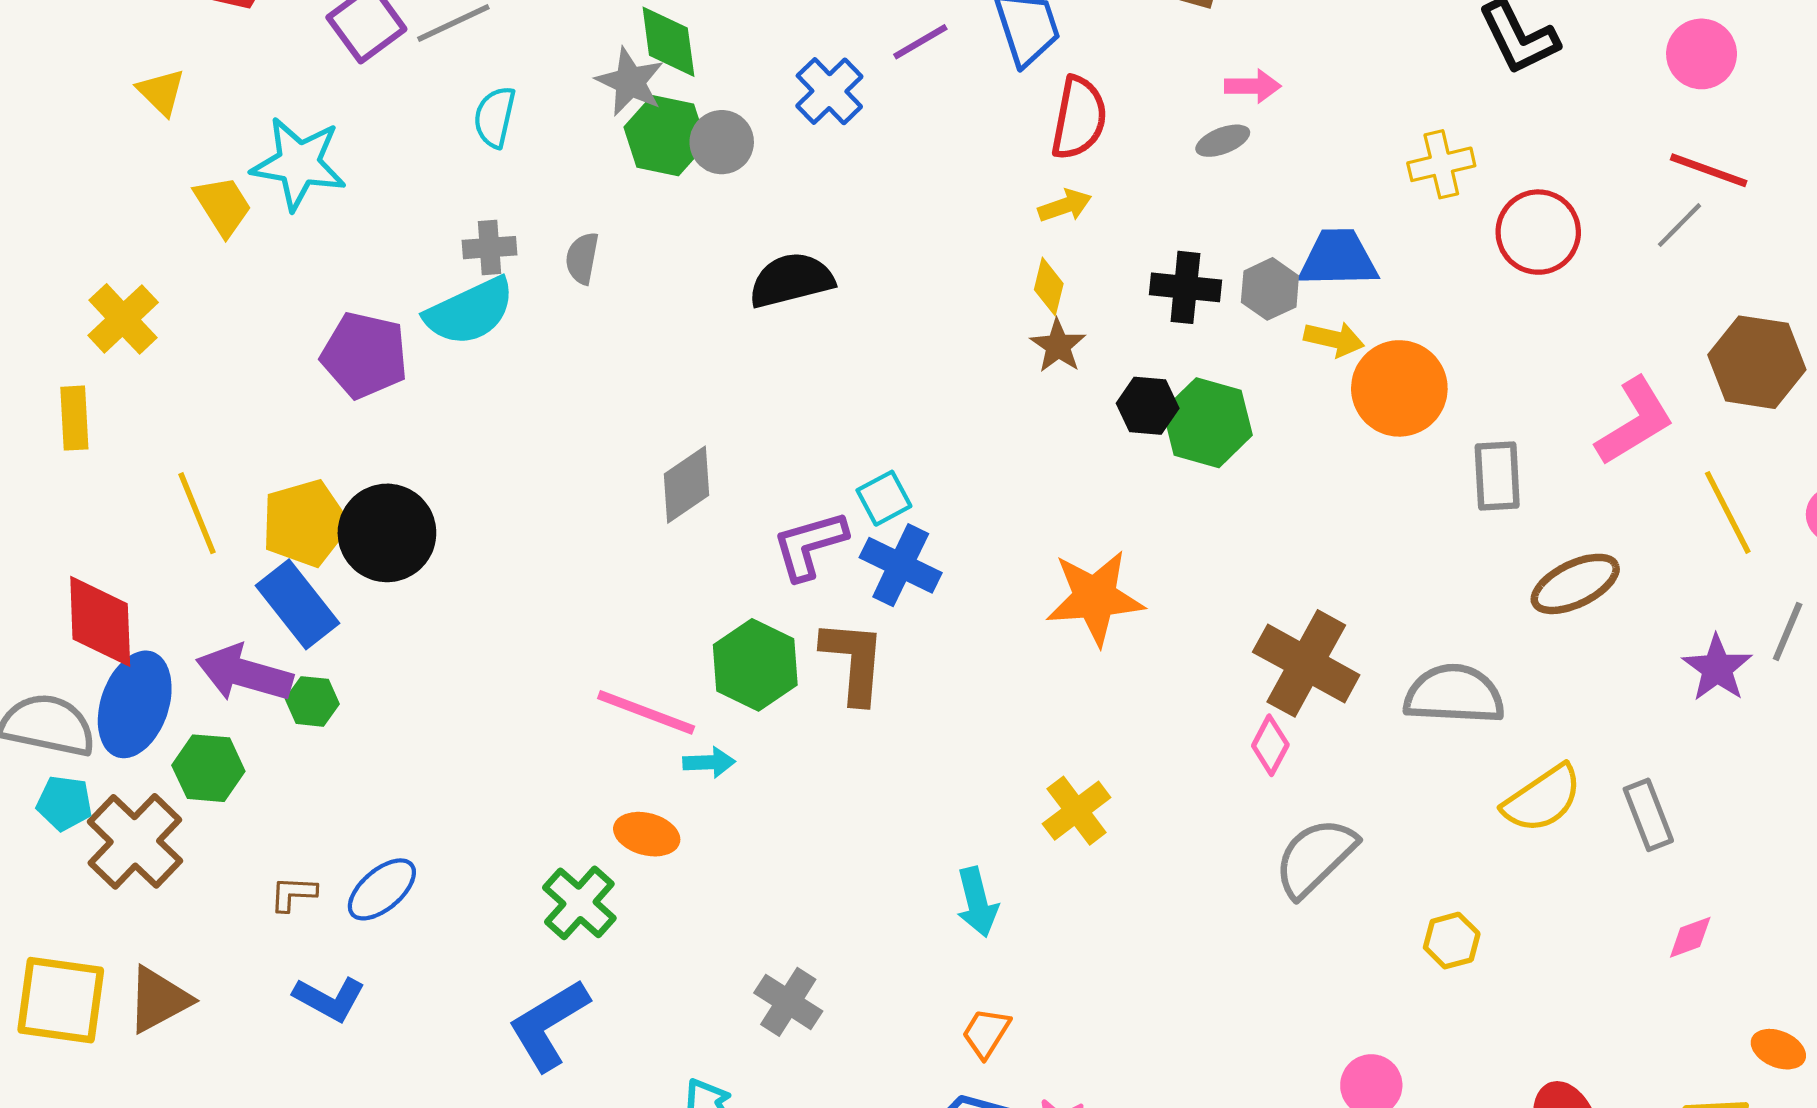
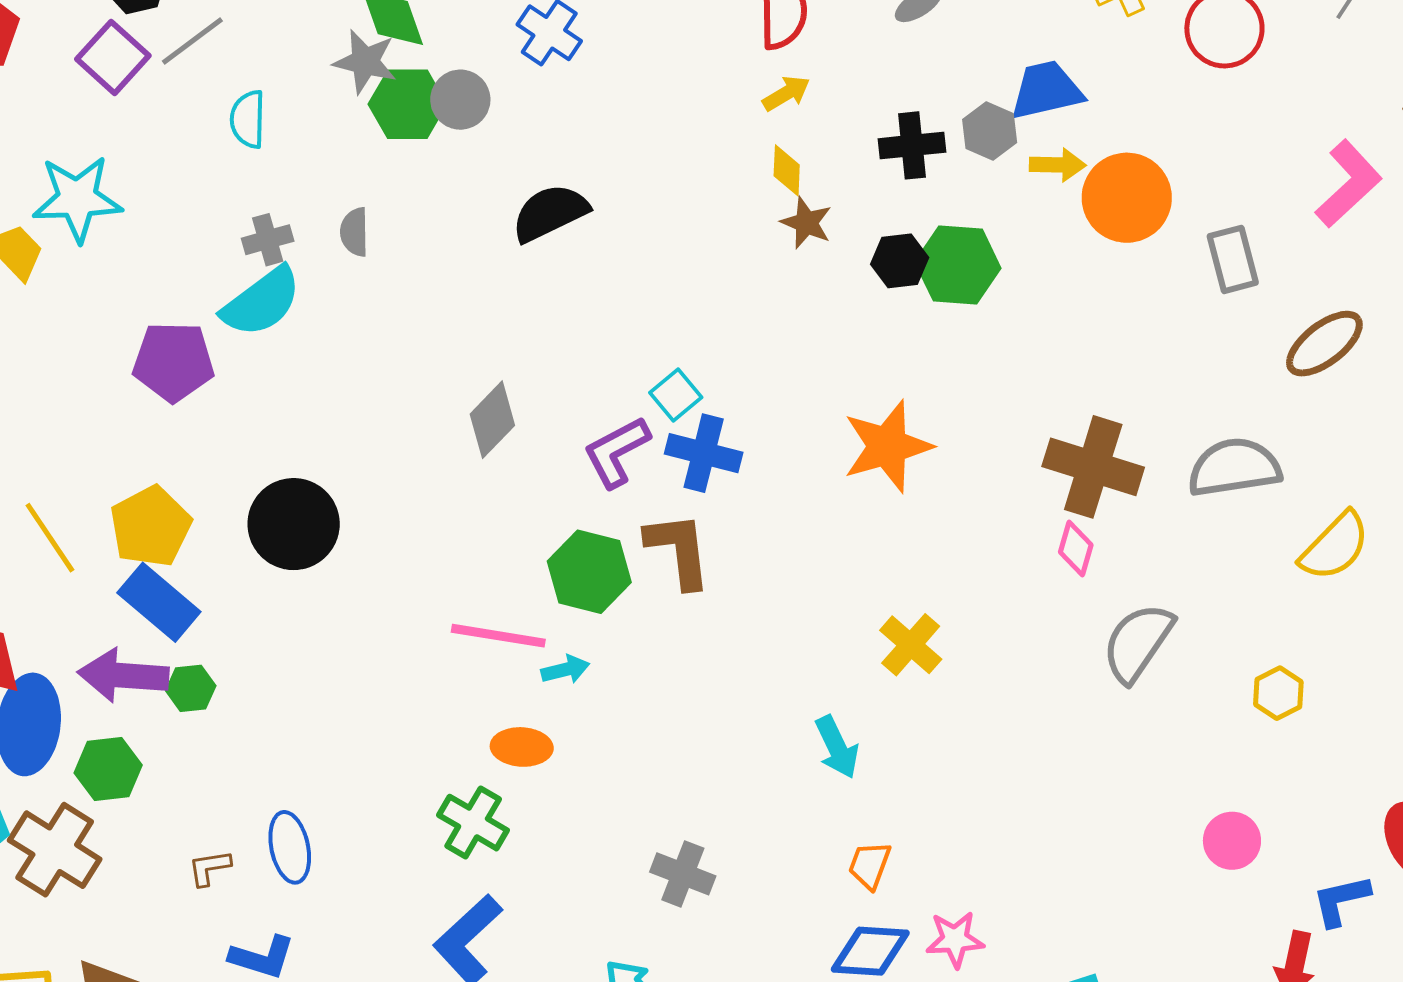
black circle: (387, 533) -> (294, 524), moved
blue ellipse: (382, 889) -> (290, 847), turned -50

